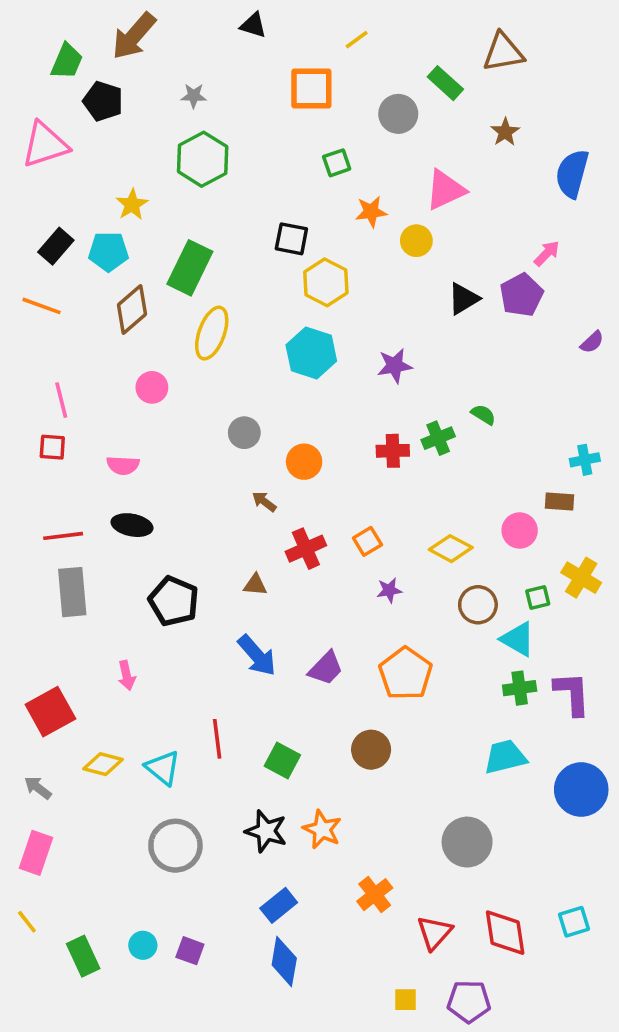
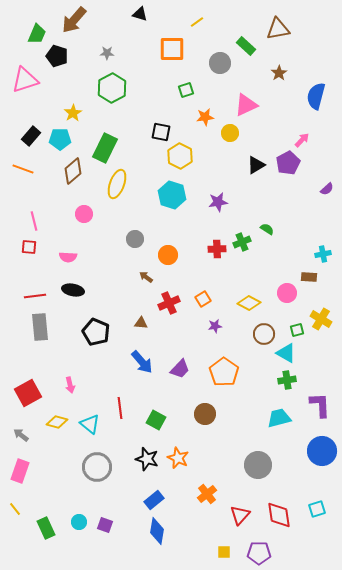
pink arrow: (127, 675) -> (70, 385), moved
purple L-shape: (572, 694) -> (320, 405), moved
blue circle: (581, 790) -> (322, 451), moved

